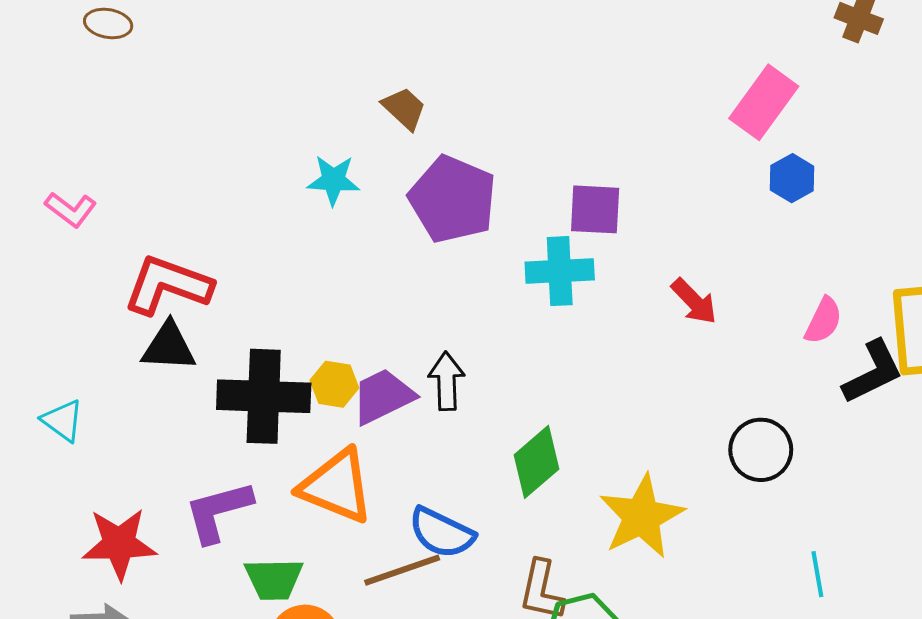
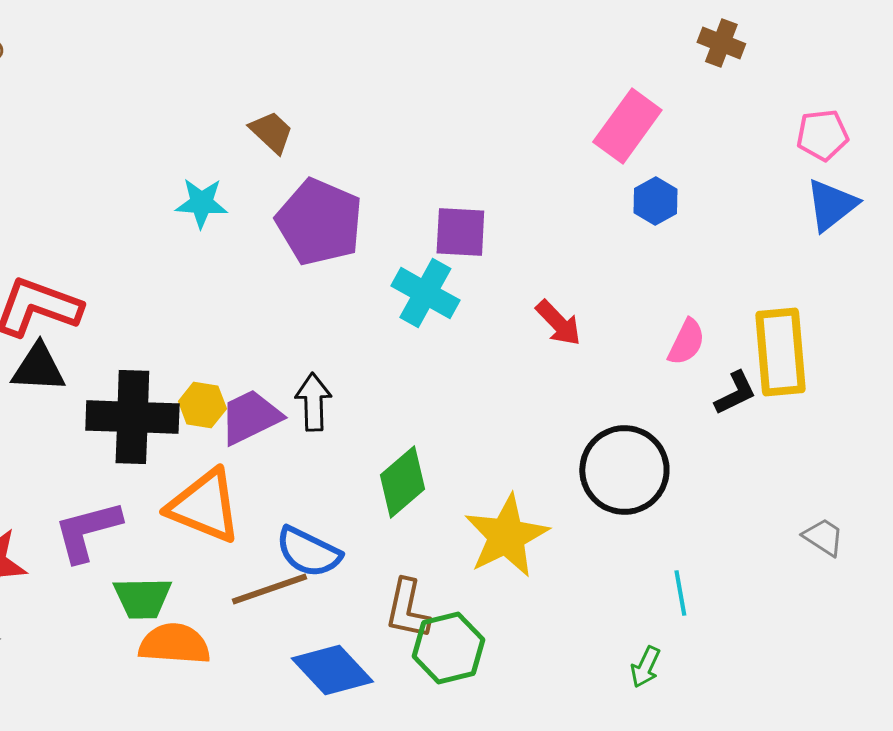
cyan cross: (560, 271) -> (425, 293), turned 32
black L-shape: (873, 372) -> (735, 393), size x0.7
black circle: (761, 450) -> (624, 470), size x1.4

